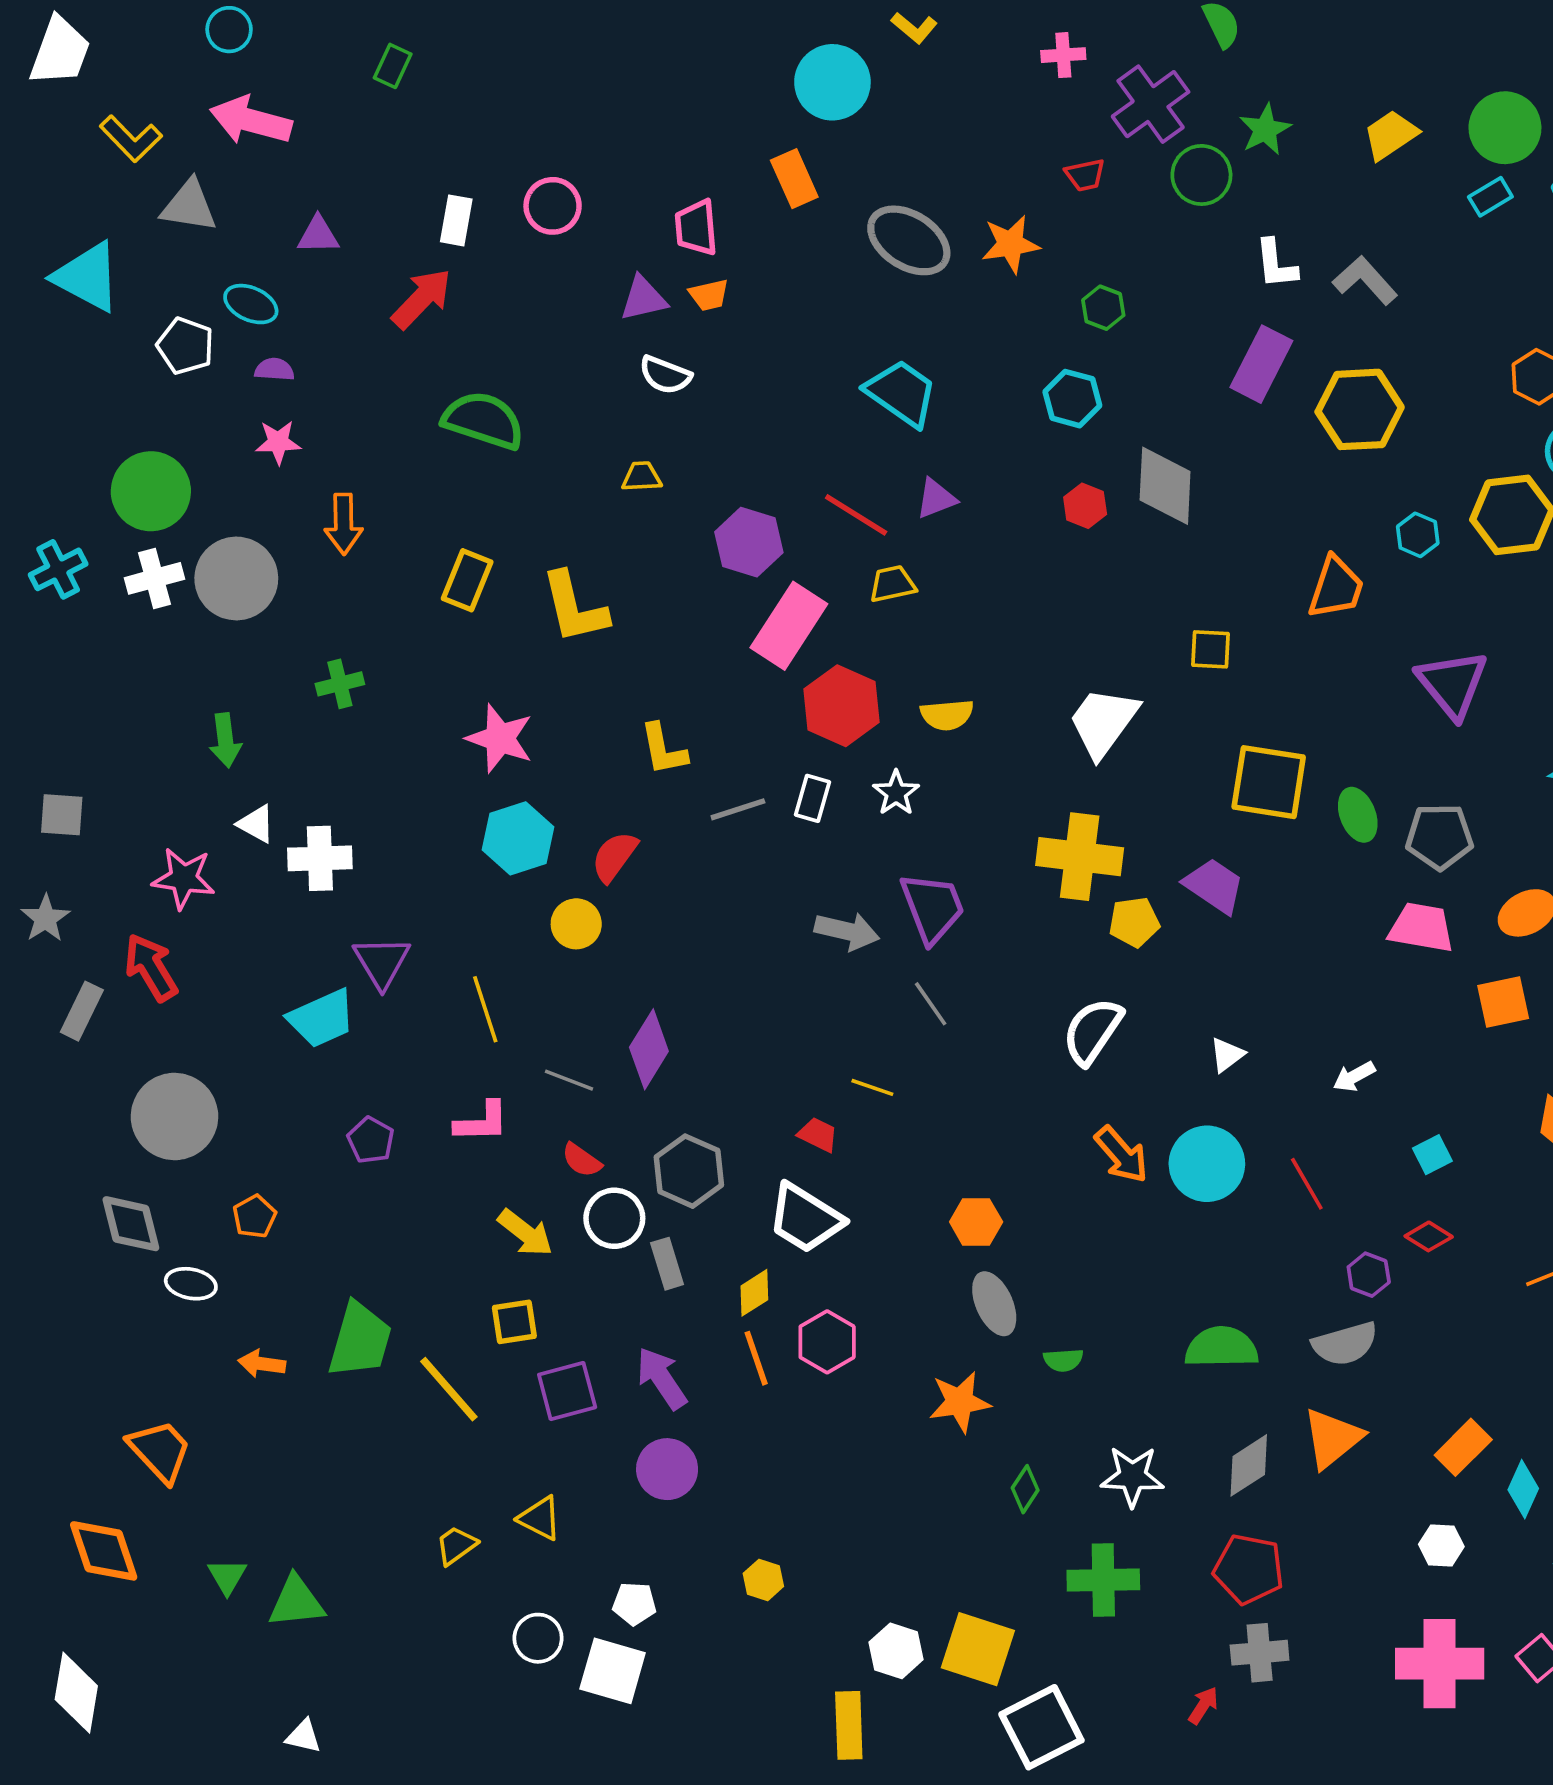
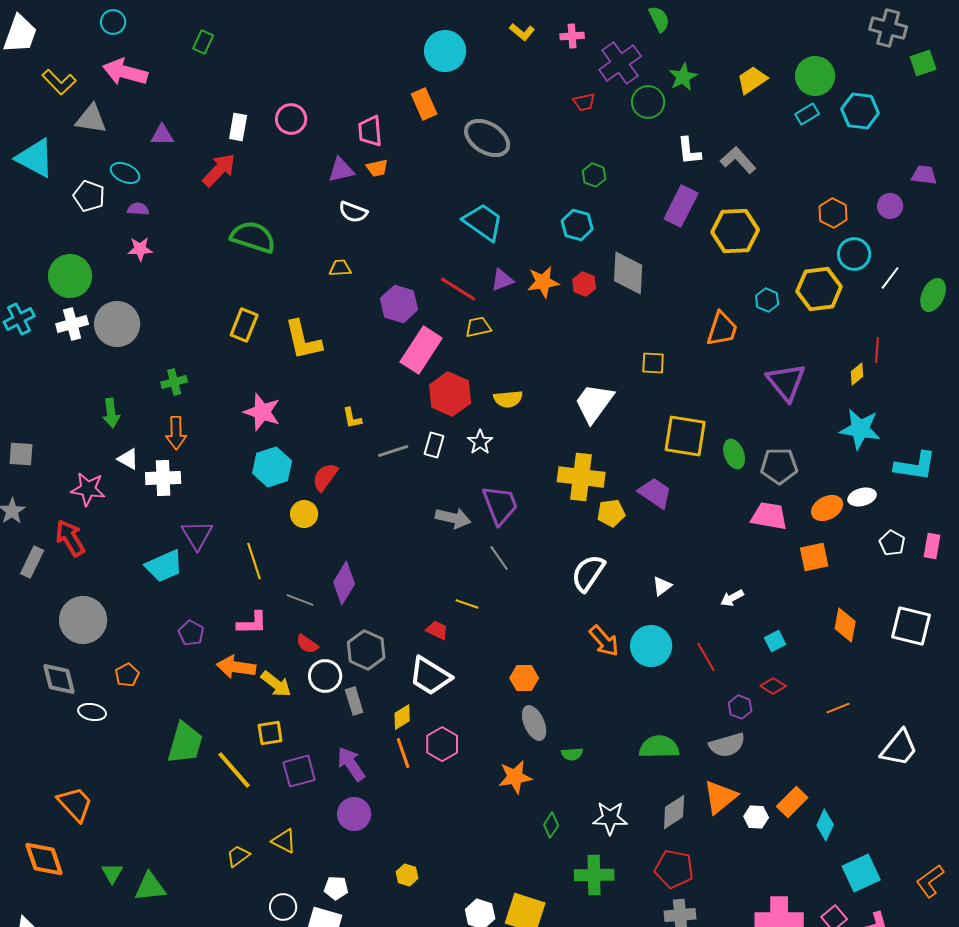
yellow L-shape: (914, 28) -> (522, 32), moved
orange star: (1011, 244) -> (543, 282), moved
orange arrow: (344, 524) -> (176, 433), moved
yellow L-shape: (663, 749) -> (352, 418), size x0.7
orange arrow: (262, 1364) -> (236, 667), moved, size x1.5
white hexagon: (1441, 1545) -> (756, 817), moved

